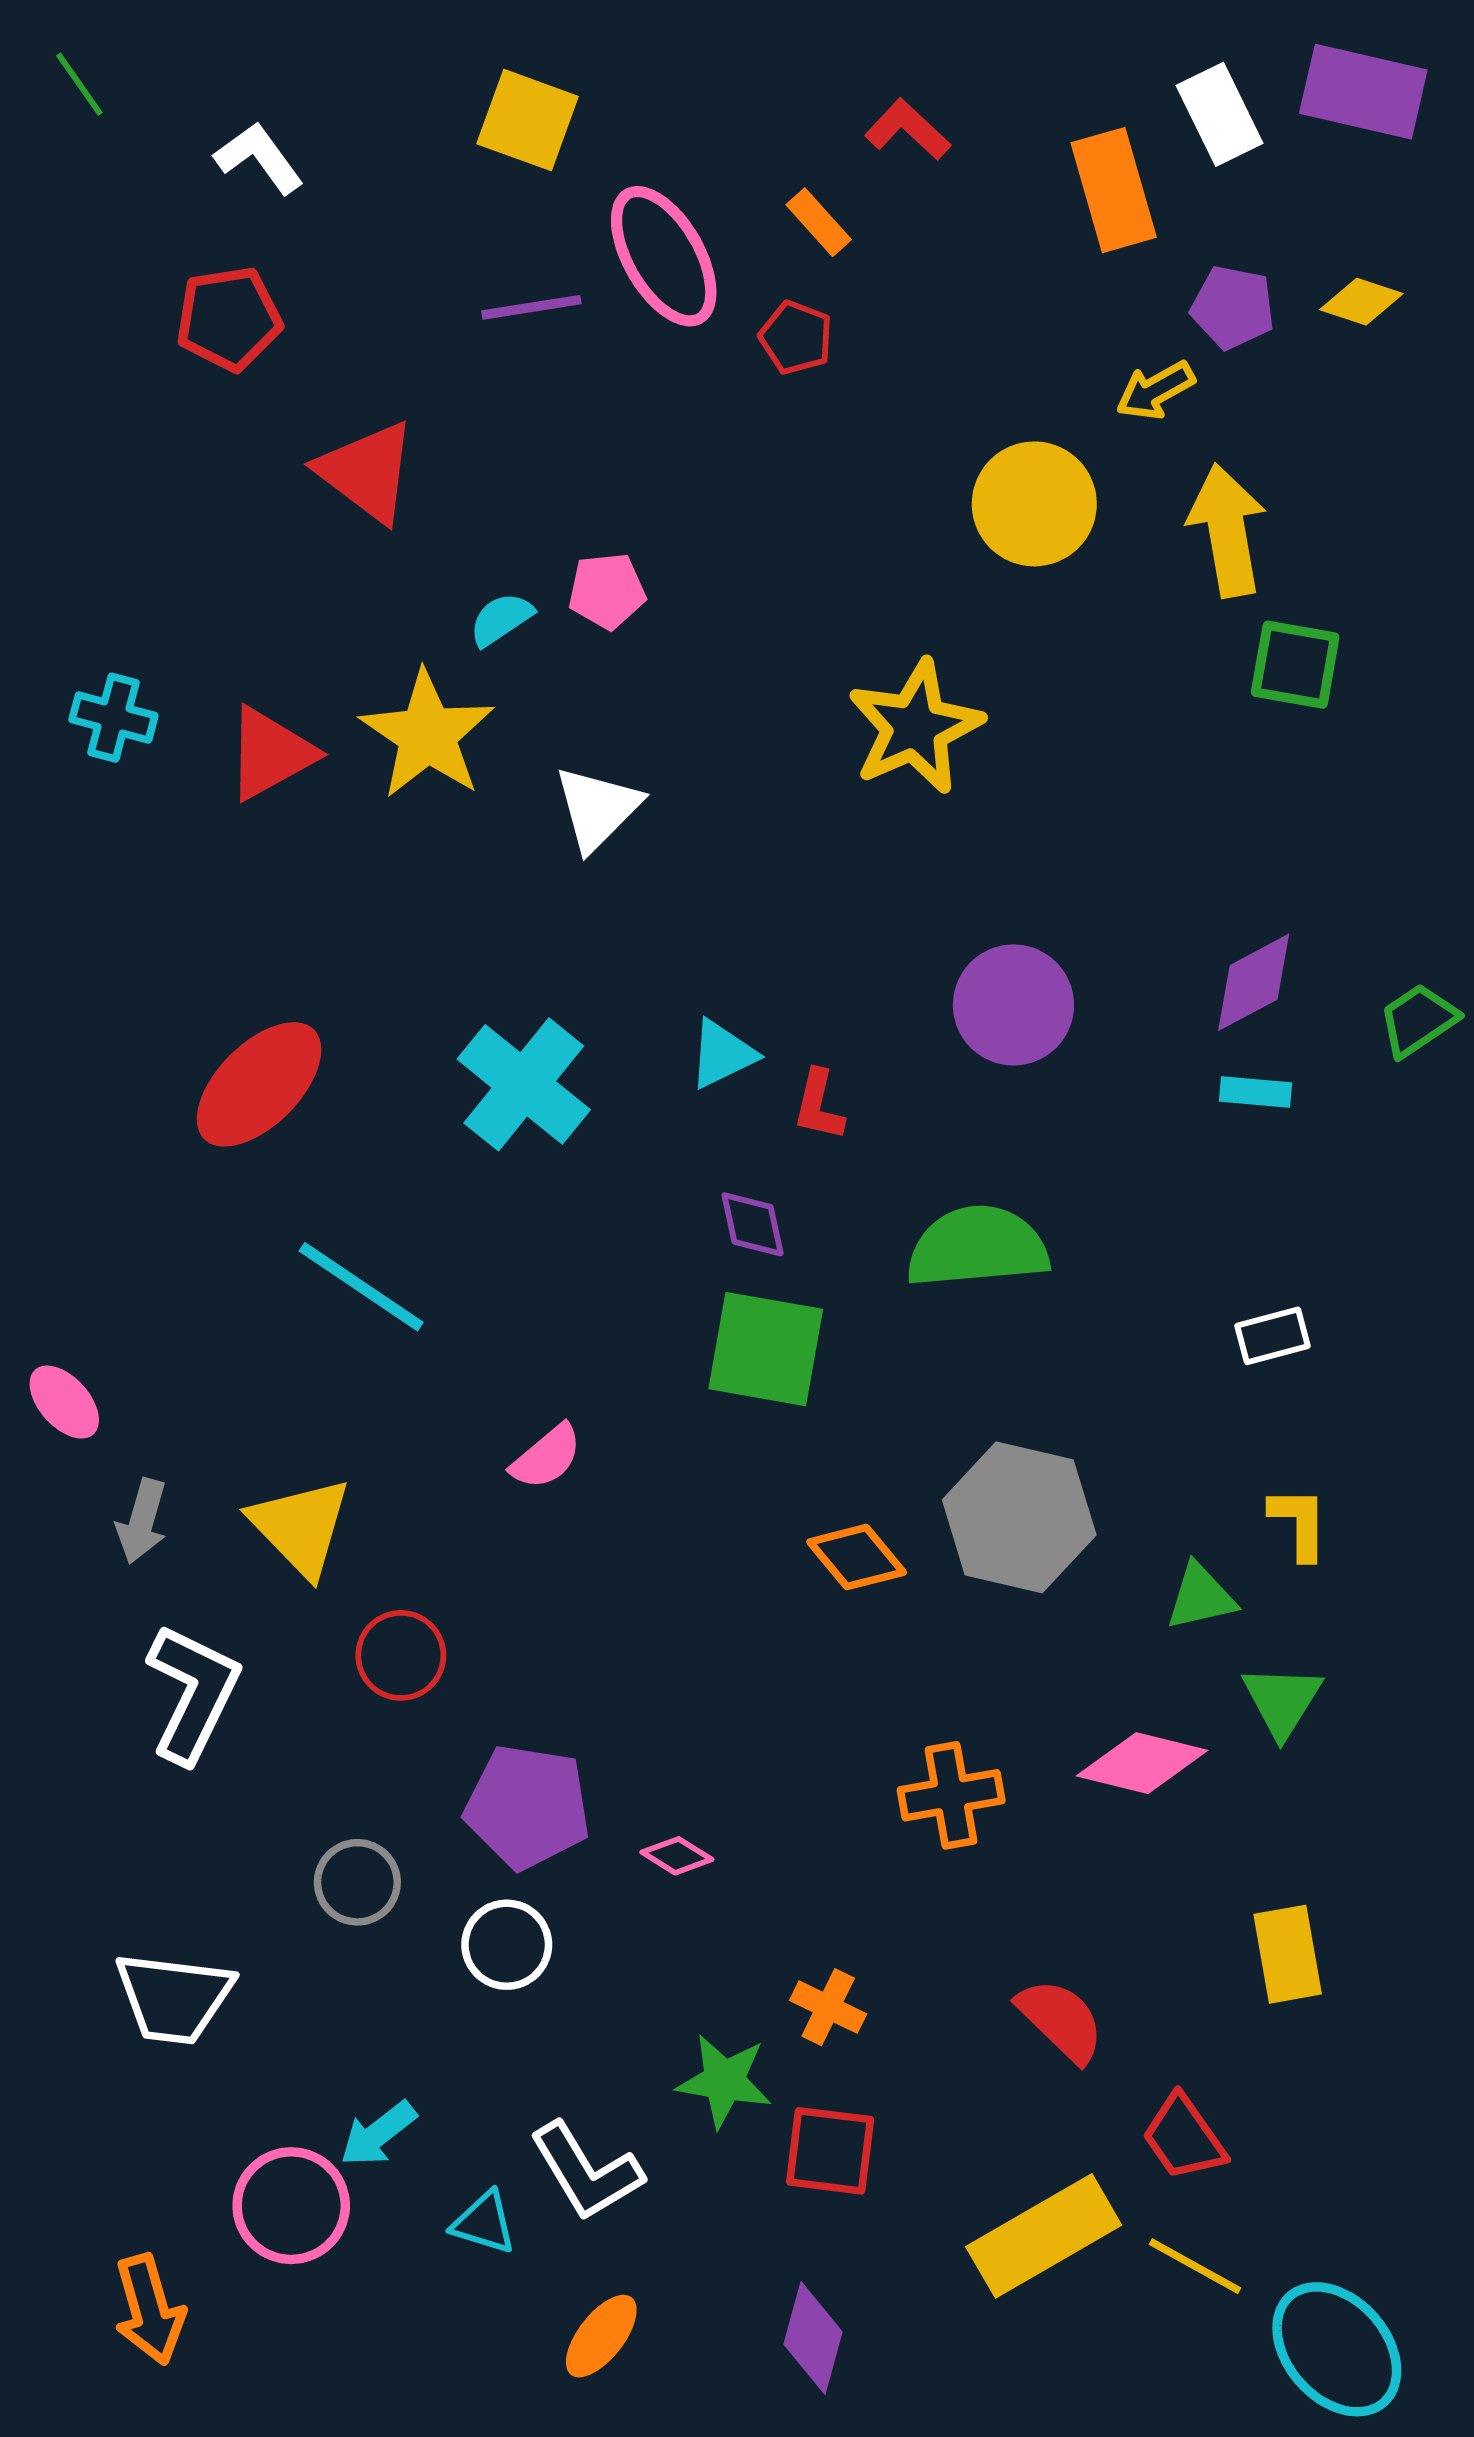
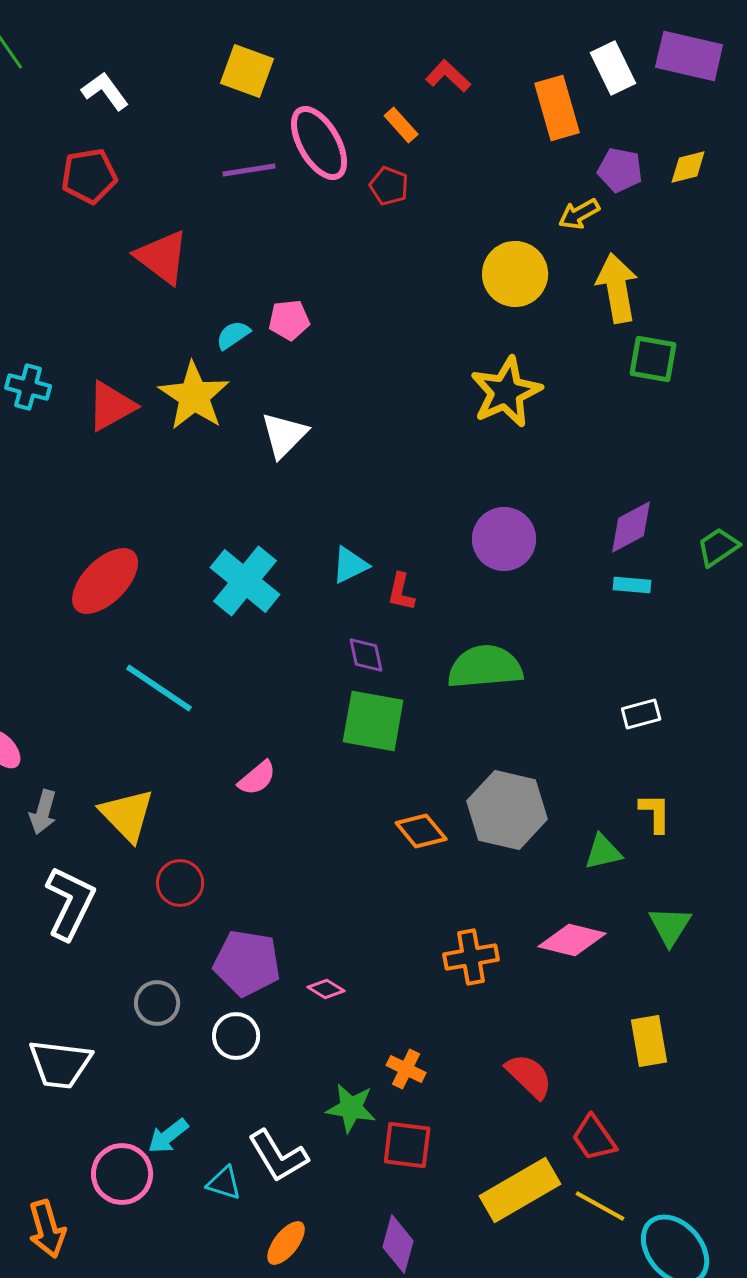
yellow diamond: (1361, 302) -> (688, 167), turned -33
yellow star: (915, 727) -> (506, 392), moved
green triangle: (1282, 1701) -> (670, 926), moved

